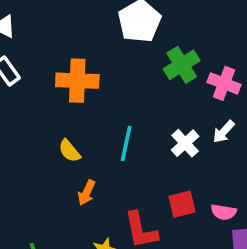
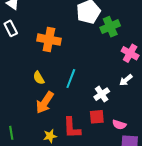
green cross: (182, 65) -> (110, 27), moved
white cross: (185, 143) -> (102, 94), moved
orange arrow: (87, 193) -> (45, 102), size x1.6

